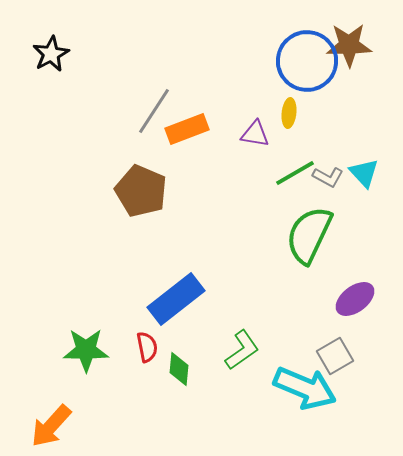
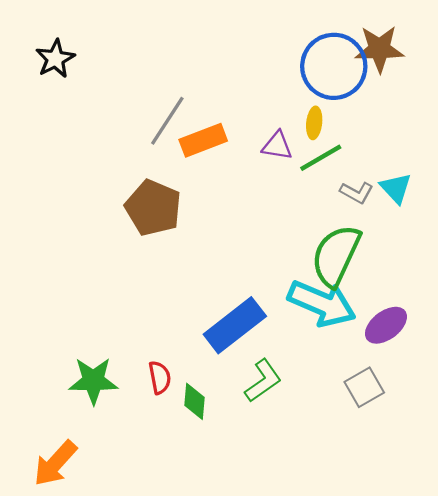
green line: (295, 173) -> (321, 158), moved
blue rectangle: (176, 299) -> (235, 325), moved
cyan arrow: (305, 388) -> (322, 303), moved

